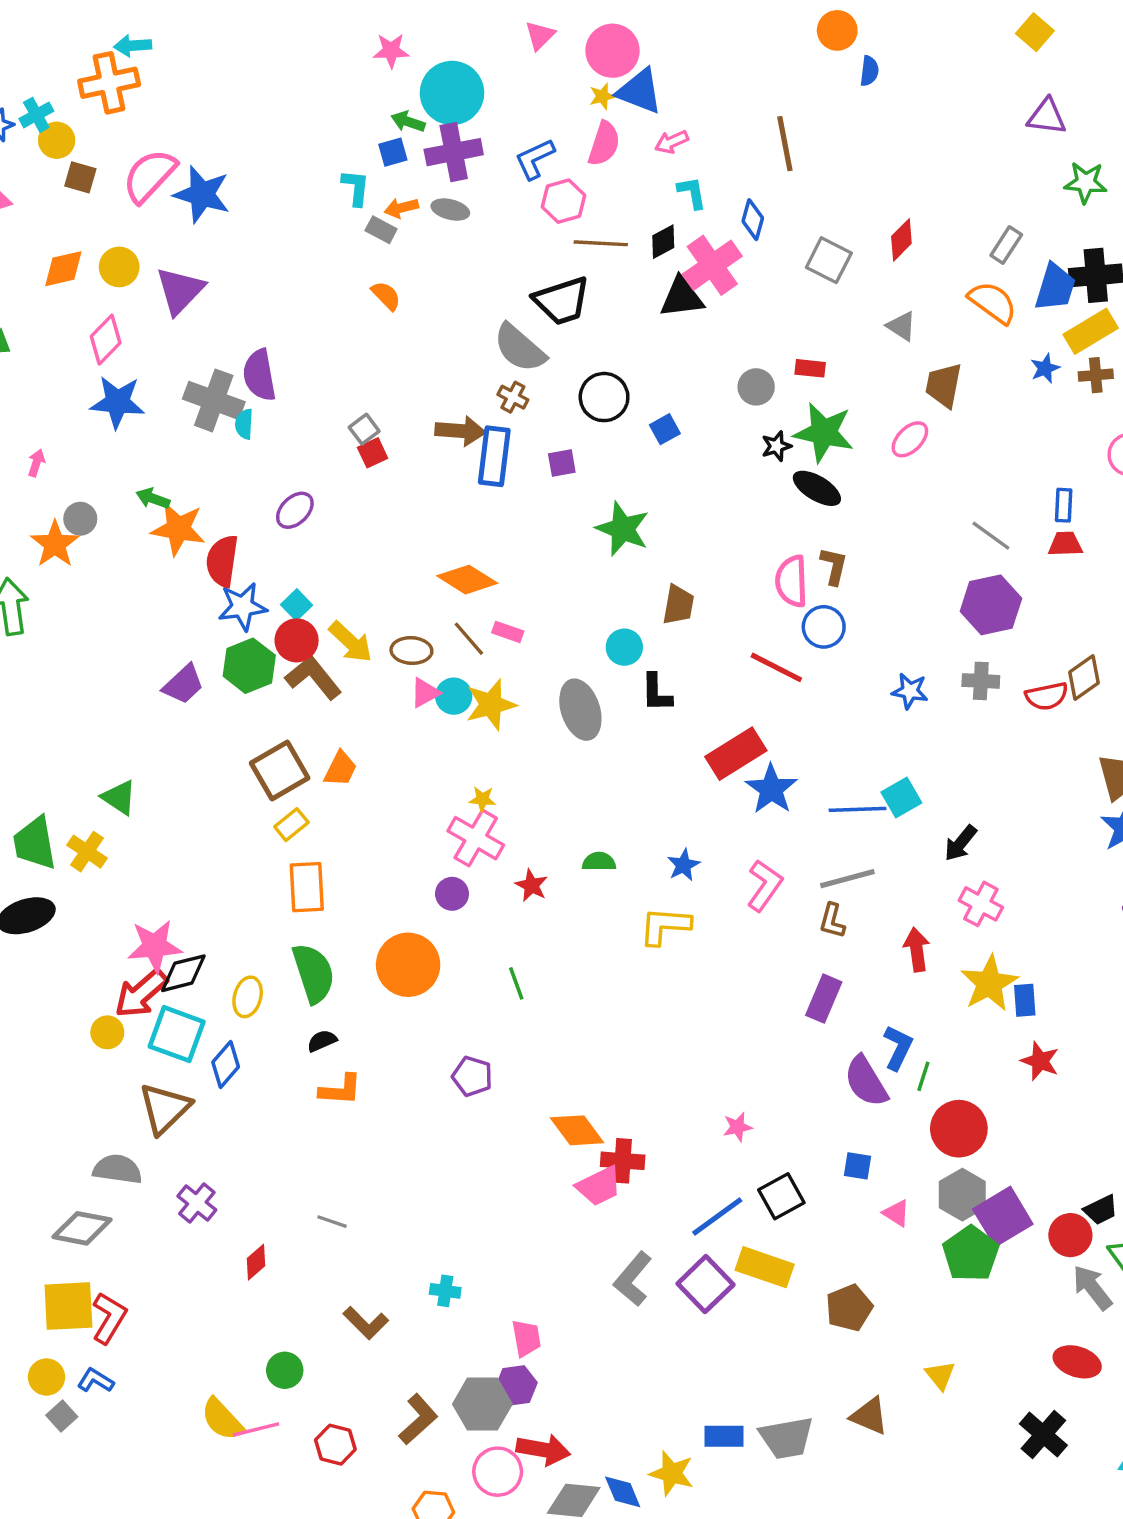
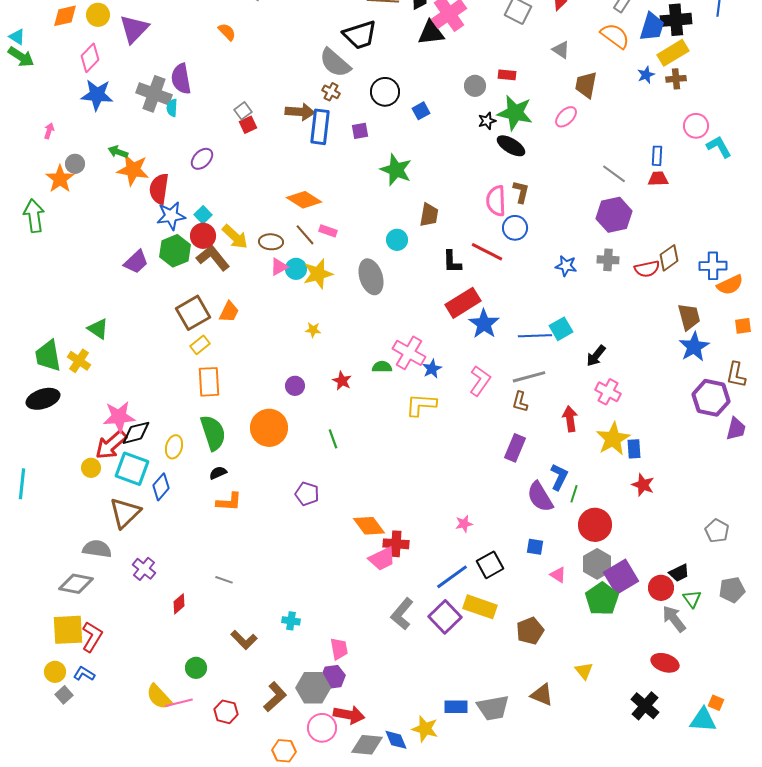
orange semicircle: (386, 296) -> (227, 32), moved
black L-shape: (656, 693) -> (452, 262), moved
pink cross: (476, 838) -> (409, 353), moved

